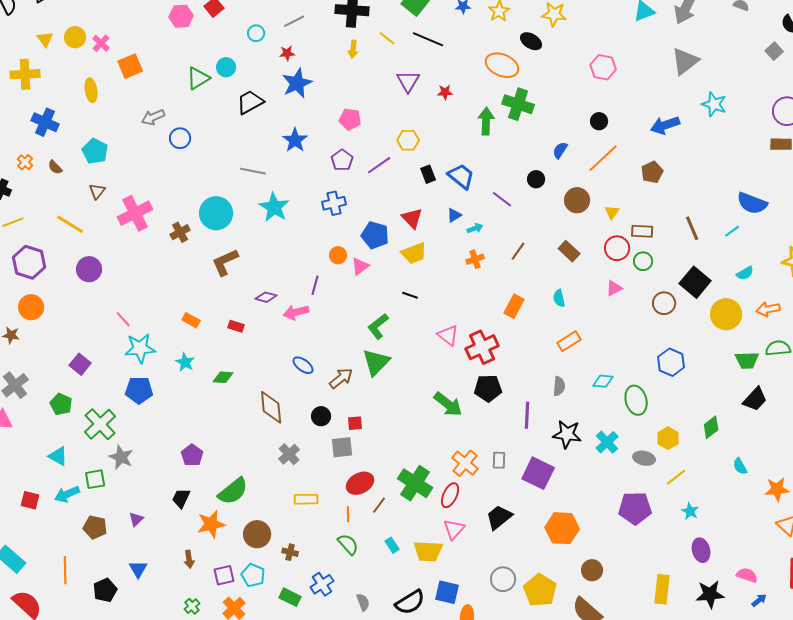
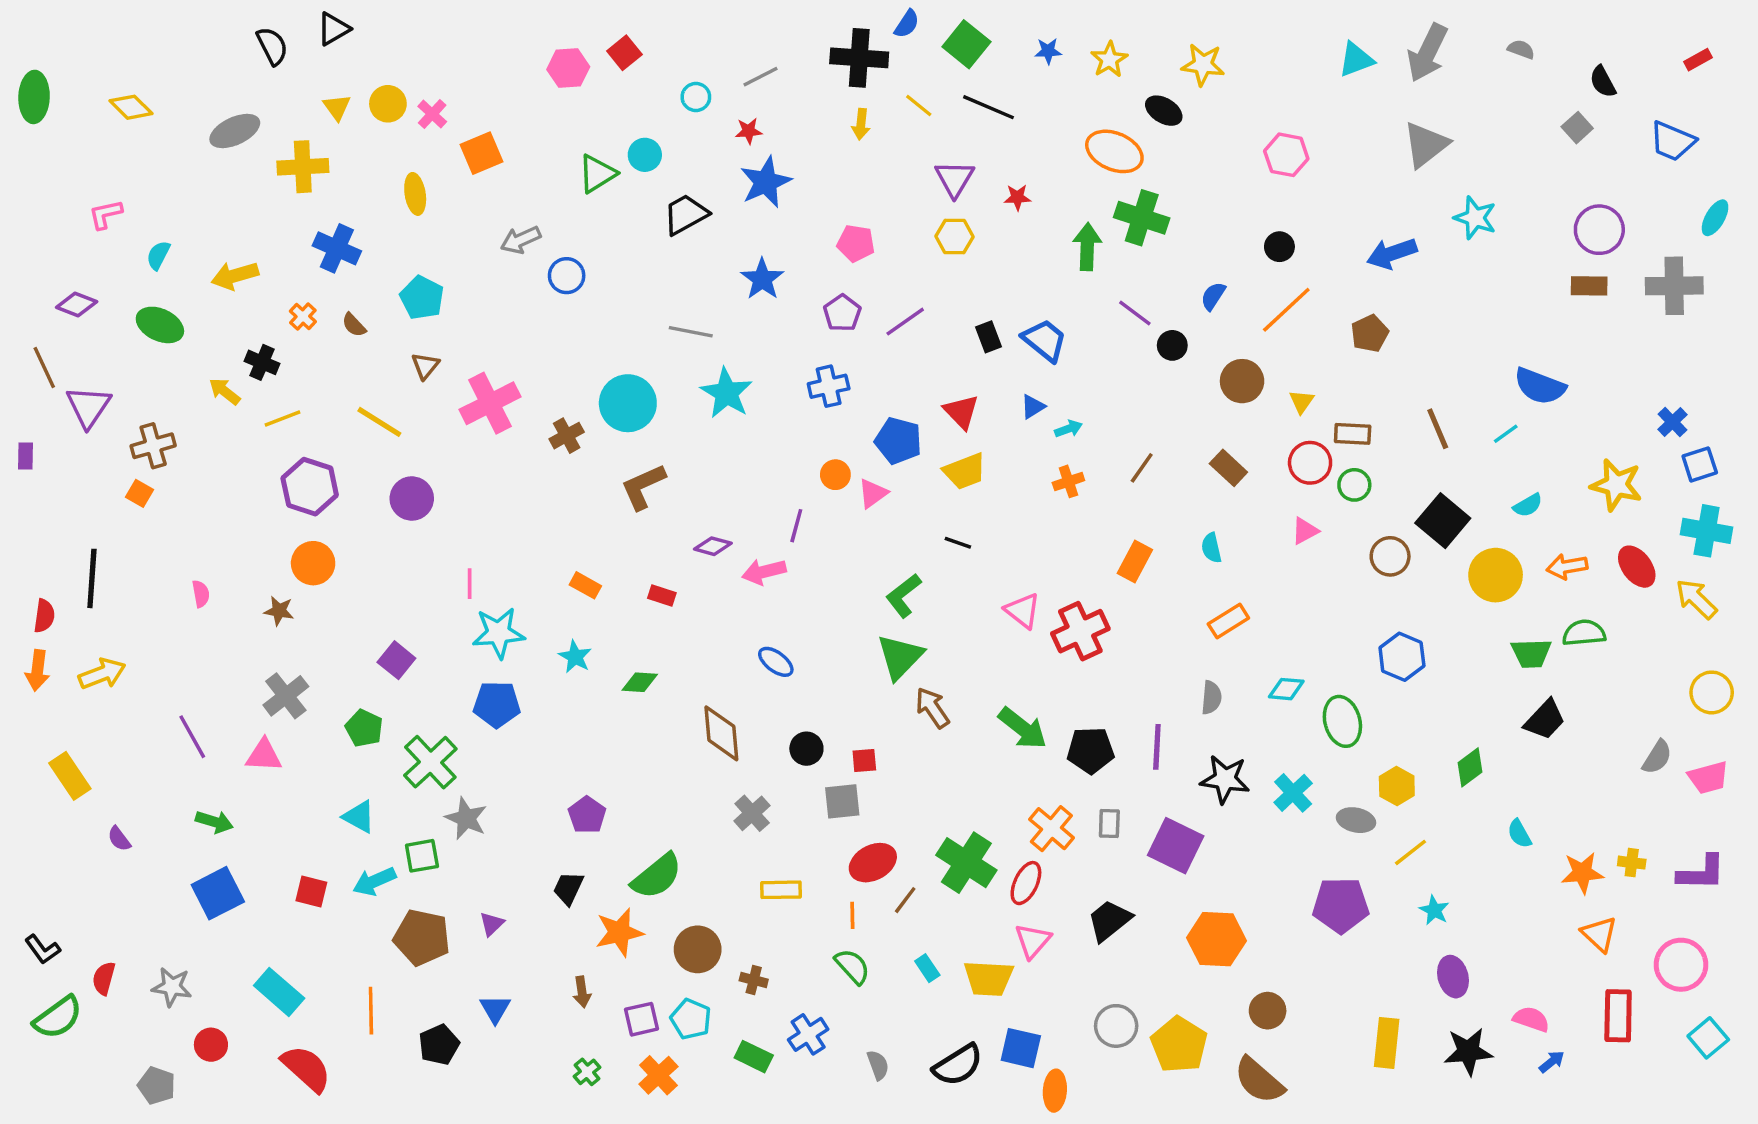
yellow hexagon: (408, 140) -> (954, 236), moved
purple line: (502, 199) -> (1135, 313), moved
pink line: (123, 319) -> (470, 584), turned 42
brown arrow: (341, 378) -> (932, 708), moved, turned -85
black pentagon: (488, 388) -> (1091, 750), moved
brown pentagon: (95, 527) -> (422, 937), size x1.4

